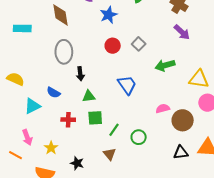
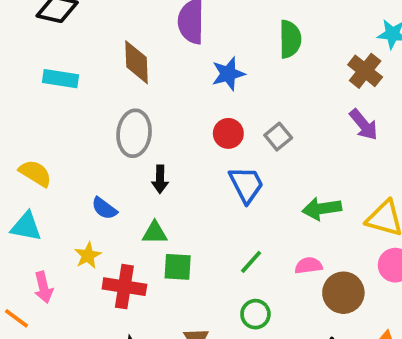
green arrow: (165, 65) -> (322, 209), moved
blue trapezoid: (127, 85) -> (246, 185), moved
green triangle: (89, 96) -> (155, 233), moved
cyan triangle: (32, 106) -> (26, 227), moved, turned 30
red cross: (68, 120) -> (124, 287), moved, size x1.5
green line: (114, 130) -> (251, 262), moved
yellow star: (51, 148) -> (88, 255), moved

